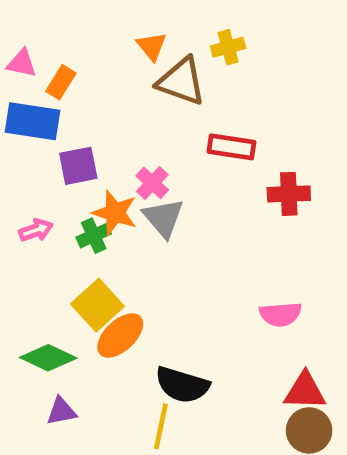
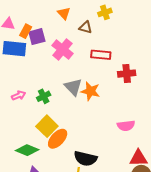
yellow cross: (228, 47) -> (105, 12), moved
brown triangle: (181, 81) -> (86, 27), moved, size x0.6
purple square: (78, 166) -> (37, 37), moved
pink cross: (152, 183) -> (63, 49), moved, size x1.5
orange star: (115, 213) -> (90, 91), moved

